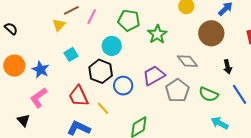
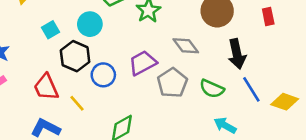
cyan square: (71, 54) -> (50, 30), moved
black arrow: (228, 67) -> (237, 54), size x1.6

